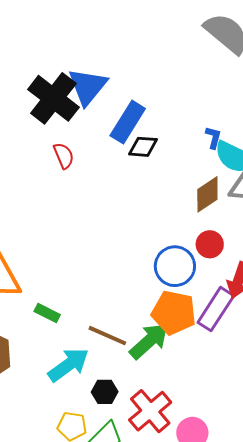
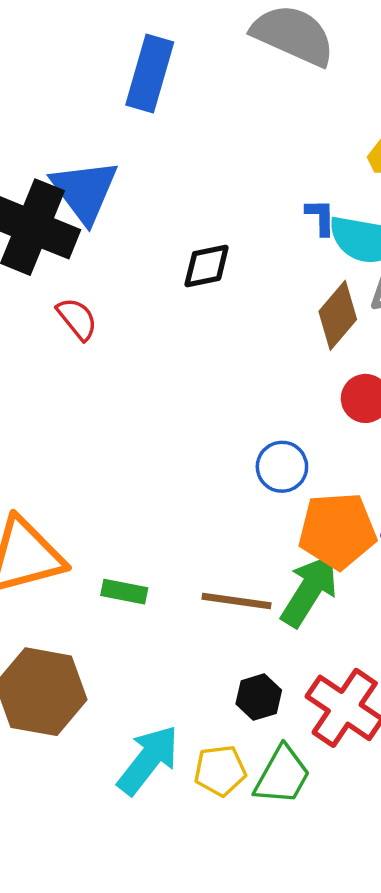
blue rectangle: (128, 122) -> (150, 74), moved
blue circle: (175, 266) -> (282, 467), moved, size x0.7
cyan arrow: (68, 365) -> (148, 760), moved

